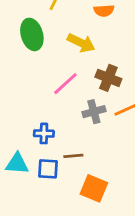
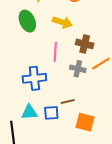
pink line: (65, 84) -> (55, 52), turned -36
gray cross: (94, 112) -> (78, 69), turned 35
blue cross: (44, 133) -> (34, 78), moved, size x1.6

